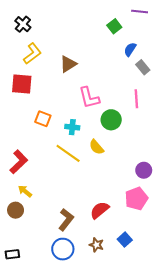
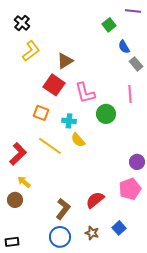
blue semicircle: (130, 49) -> (124, 47), turned -64
red square: (22, 84) -> (54, 85), moved, turned 30
yellow semicircle: (96, 147) -> (78, 140), moved
yellow line: (68, 153) -> (50, 146), moved

